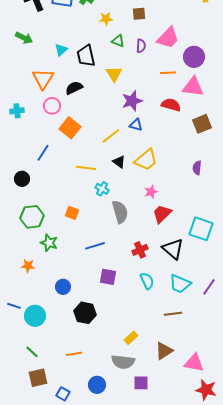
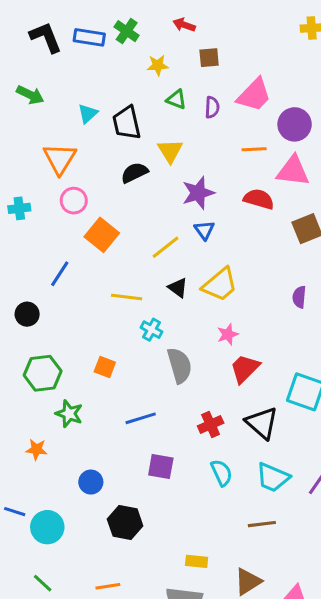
black semicircle: (74, 88) -> (134, 173), moved
blue triangle: (136, 125) -> (204, 230), turned 40
yellow rectangle: (131, 338) -> (197, 561), turned 48

